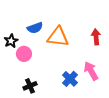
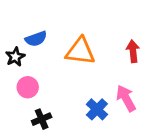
blue semicircle: (35, 28) -> (36, 39), moved
pink circle: (24, 54) -> (28, 87), moved

